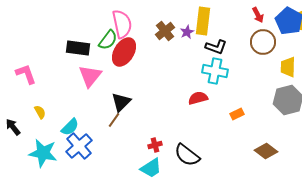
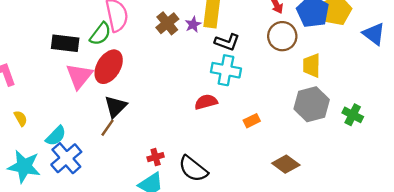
red ellipse: (124, 52) -> (109, 67), moved

